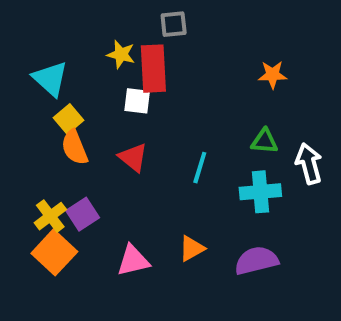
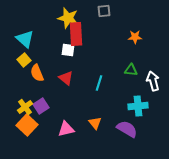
gray square: (174, 24) -> (104, 11), moved
yellow star: (121, 54) -> (68, 18), moved, size x1.5
yellow square: (68, 119) -> (24, 60), moved
cyan cross: (260, 192) -> (138, 106), moved
orange triangle: (192, 248) -> (95, 123), turned -40
purple semicircle: (256, 261) -> (127, 129), turned 45

